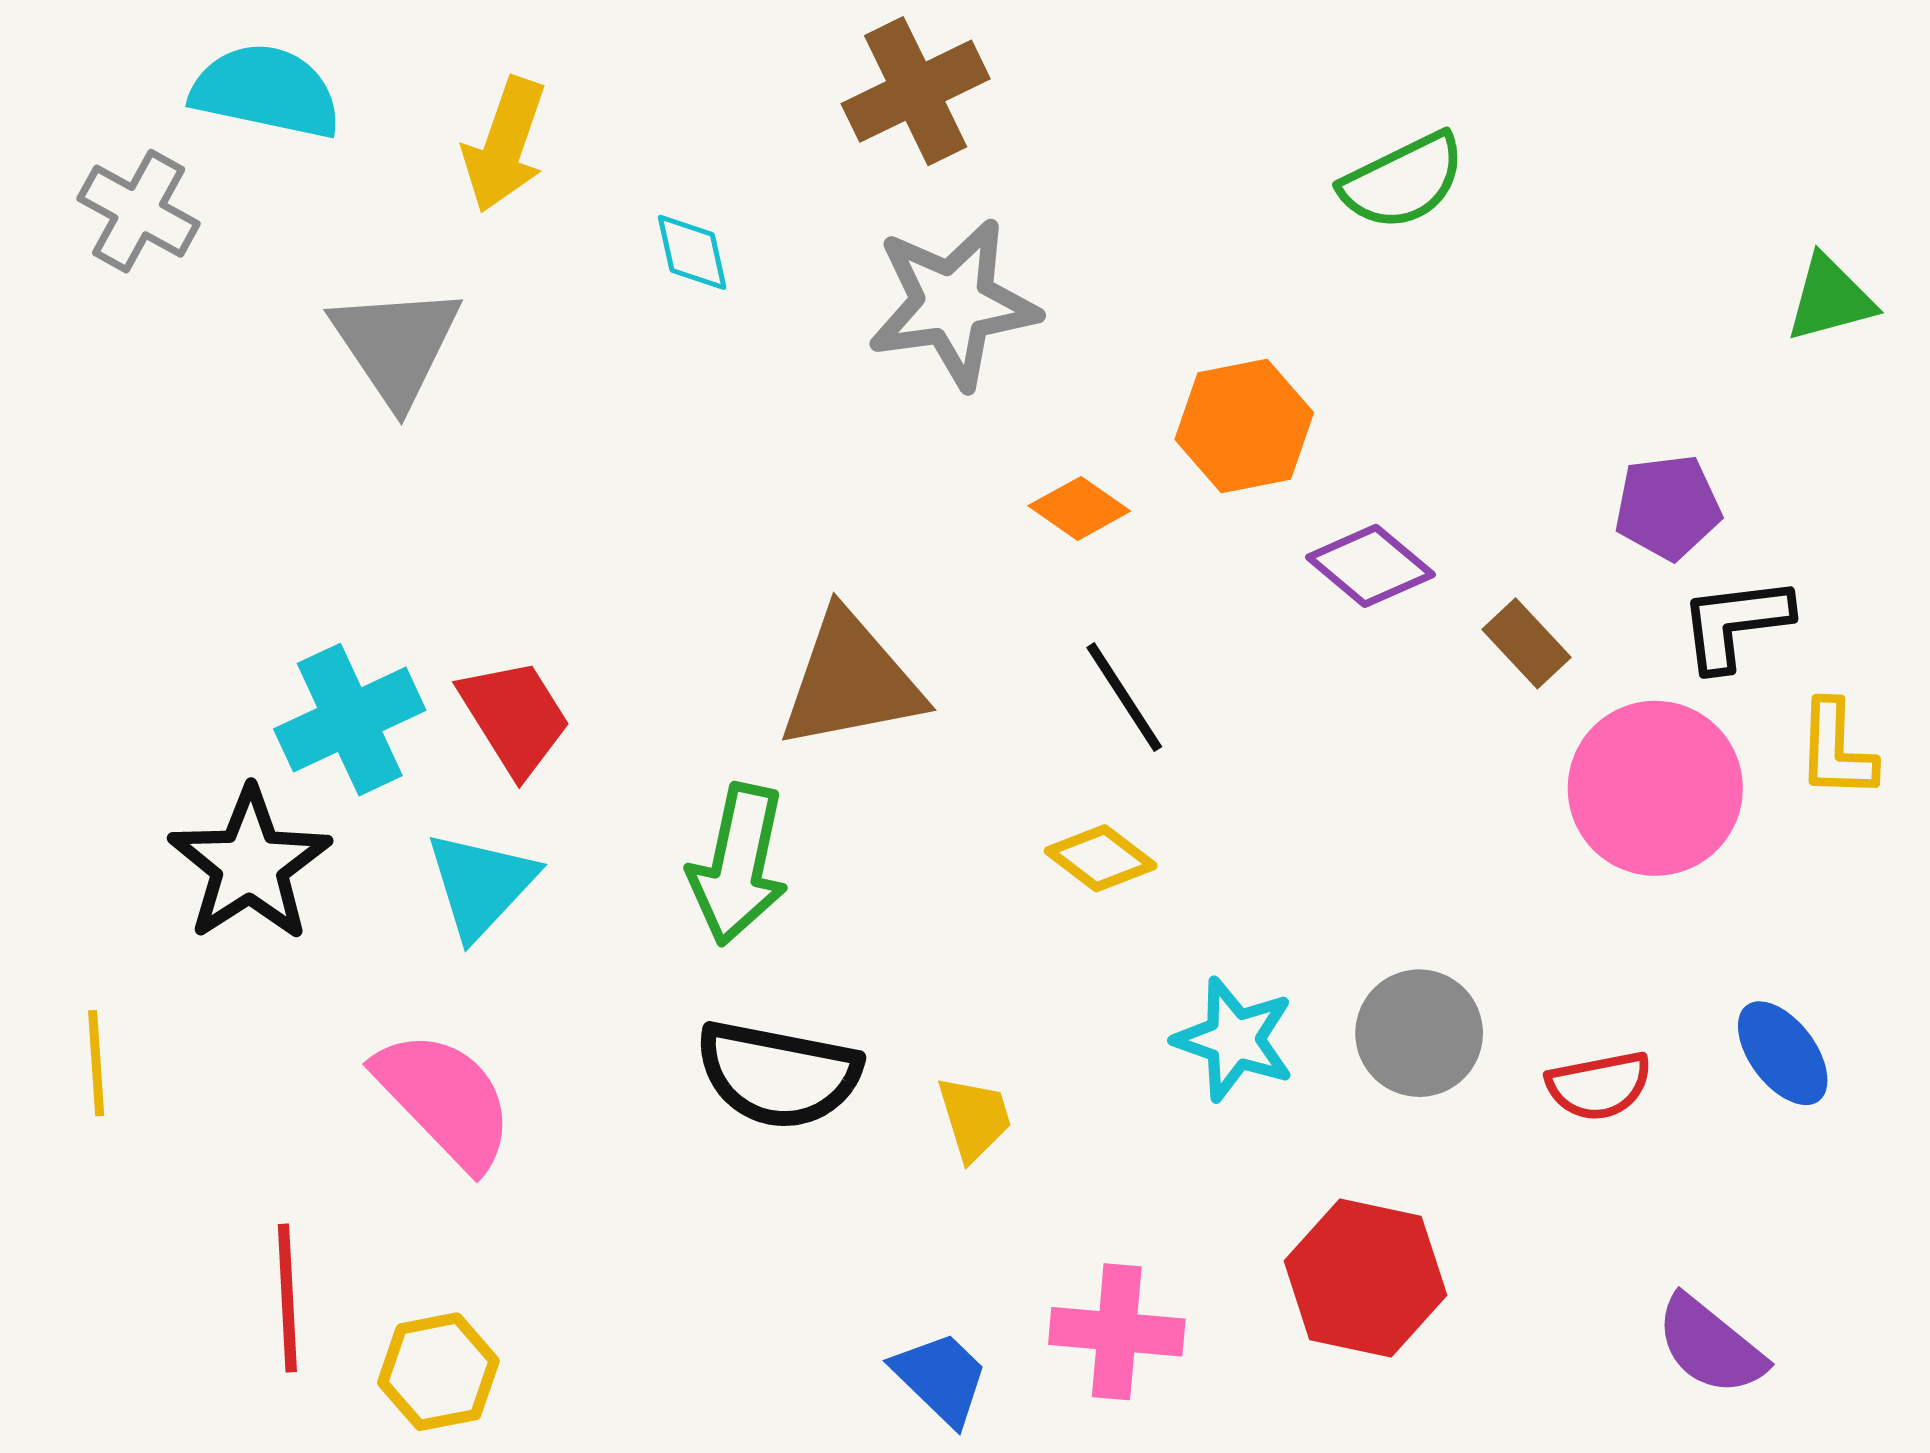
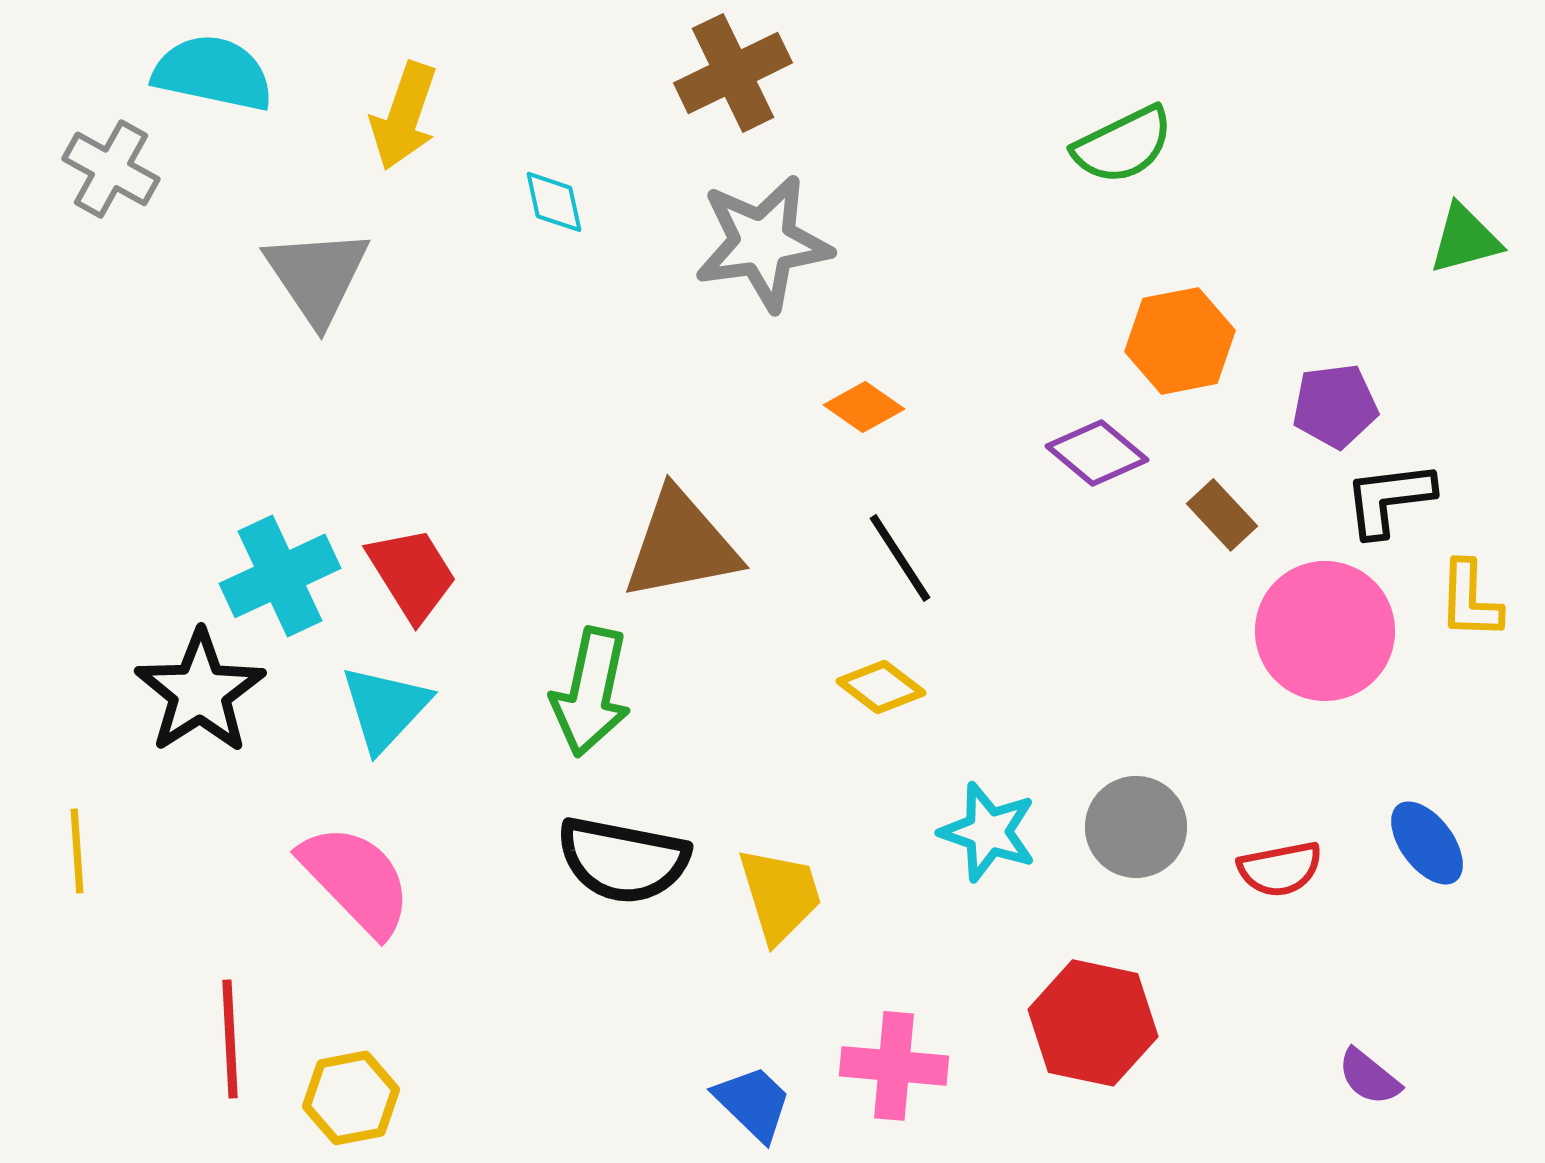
orange hexagon: (1244, 426) -> (1180, 341), moved
yellow trapezoid: (974, 1118) -> (780, 895), size x1.4
purple semicircle: (1710, 1345) -> (1369, 1077), size x0.7

